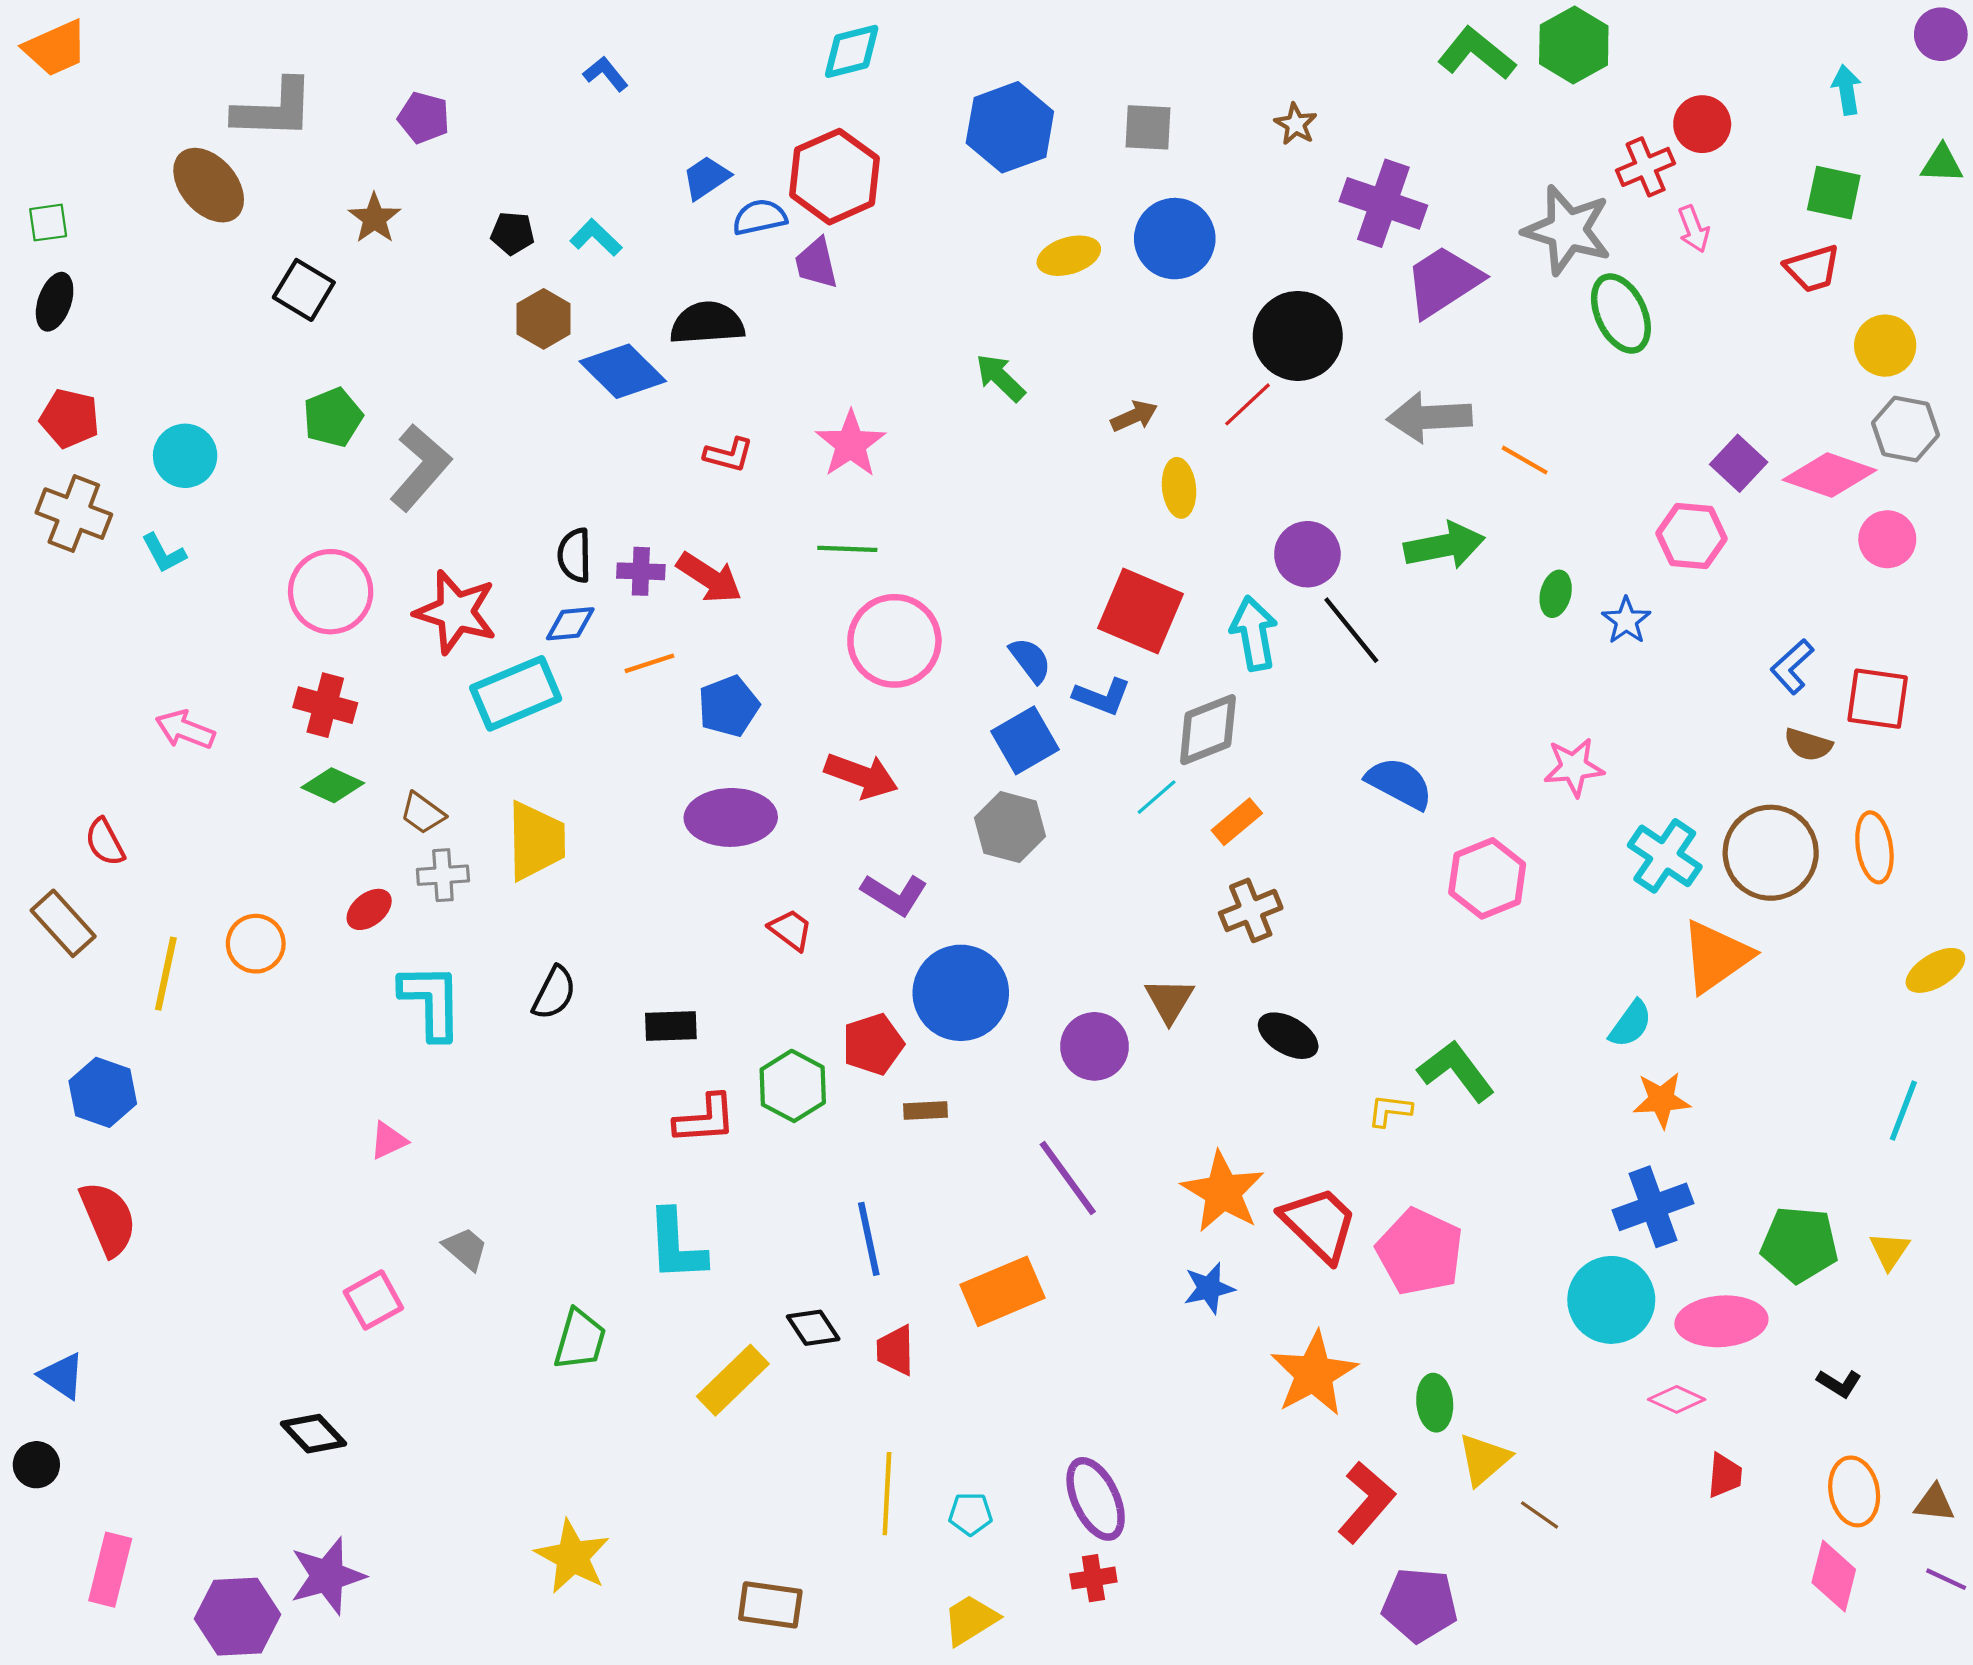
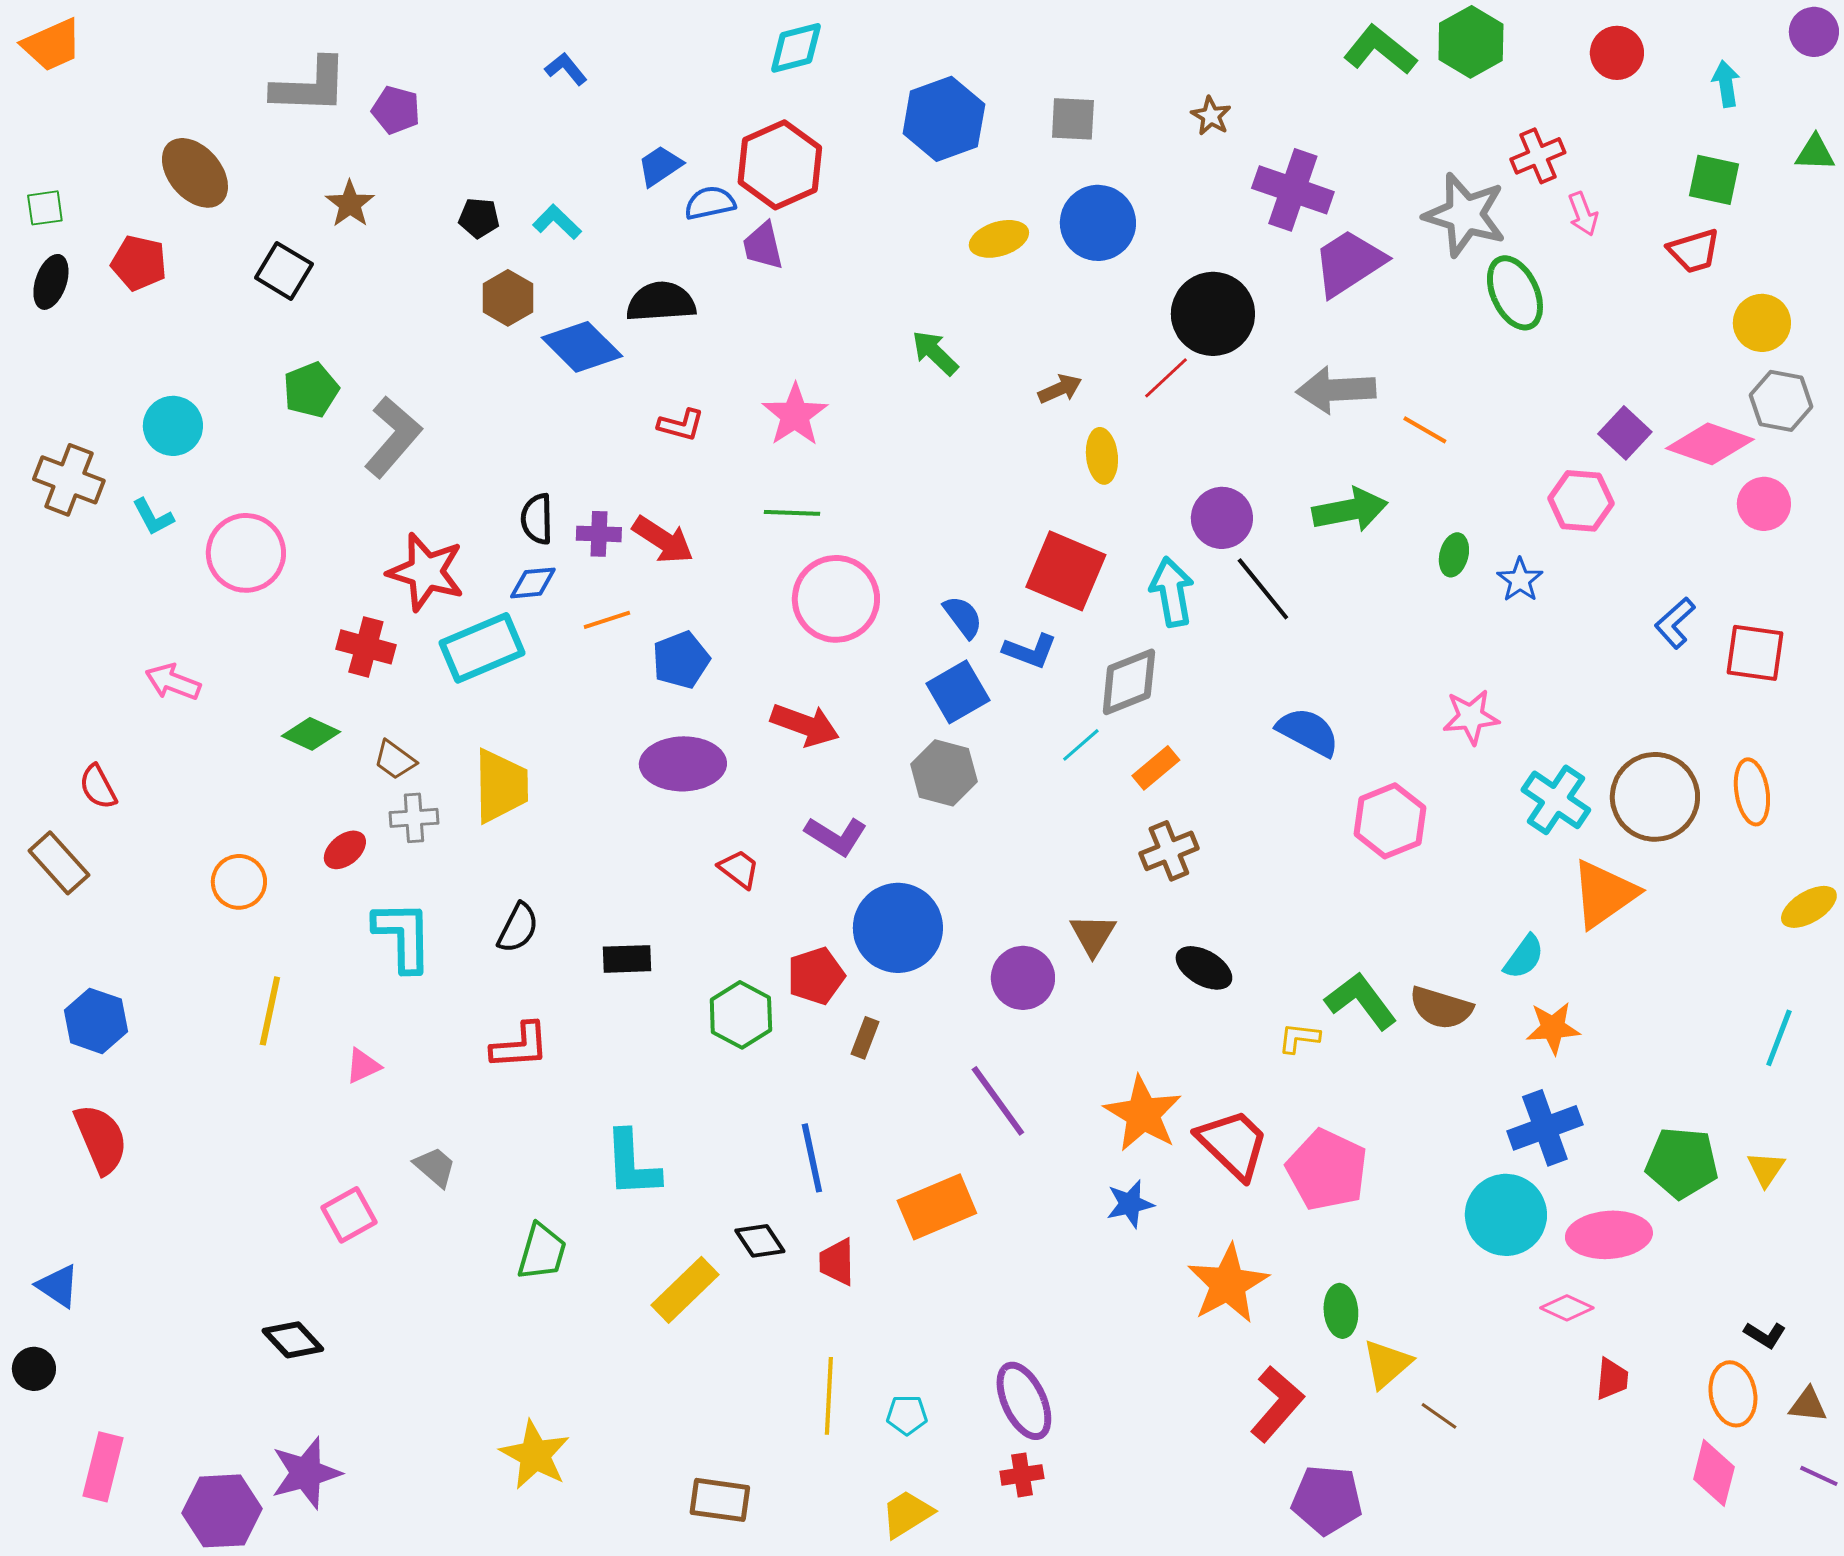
gray L-shape: (274, 109) -> (310, 86), moved
red circle: (1702, 124) -> (1617, 53), moved
red pentagon: (70, 418) -> (139, 263), moved
pink circle: (331, 592) -> (246, 553), moved
red cross: (325, 705) -> (366, 647), moved
brown semicircle: (1808, 745) -> (1441, 1008), moved, size x1.4
yellow line: (166, 974) -> (270, 1011), moved
brown rectangle: (925, 1111) -> (865, 1038), turned -66
red L-shape: (705, 1119) -> (520, 1046), moved
black L-shape: (1839, 1383) -> (1765, 1335), moved

